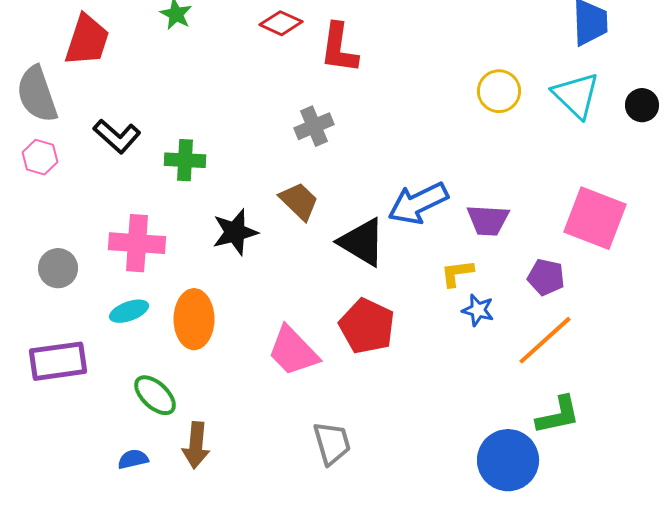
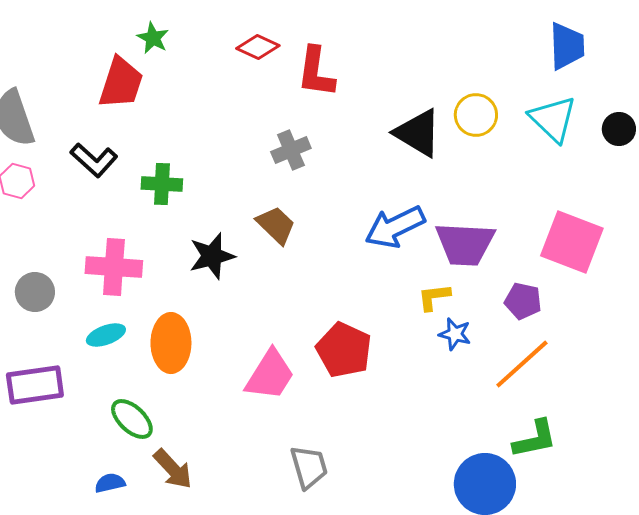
red trapezoid: (87, 40) -> (121, 83), moved
purple trapezoid: (488, 220) -> (465, 244), size x1.4
black triangle: (362, 242) -> (418, 133), moved
pink trapezoid: (293, 351) -> (270, 375), turned -104
brown arrow: (196, 445) -> (173, 469), turned -48

